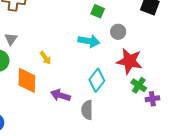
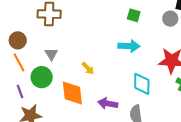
gray circle: (118, 32) -> (170, 19), moved
cyan diamond: (97, 80) -> (142, 84), turned -30

